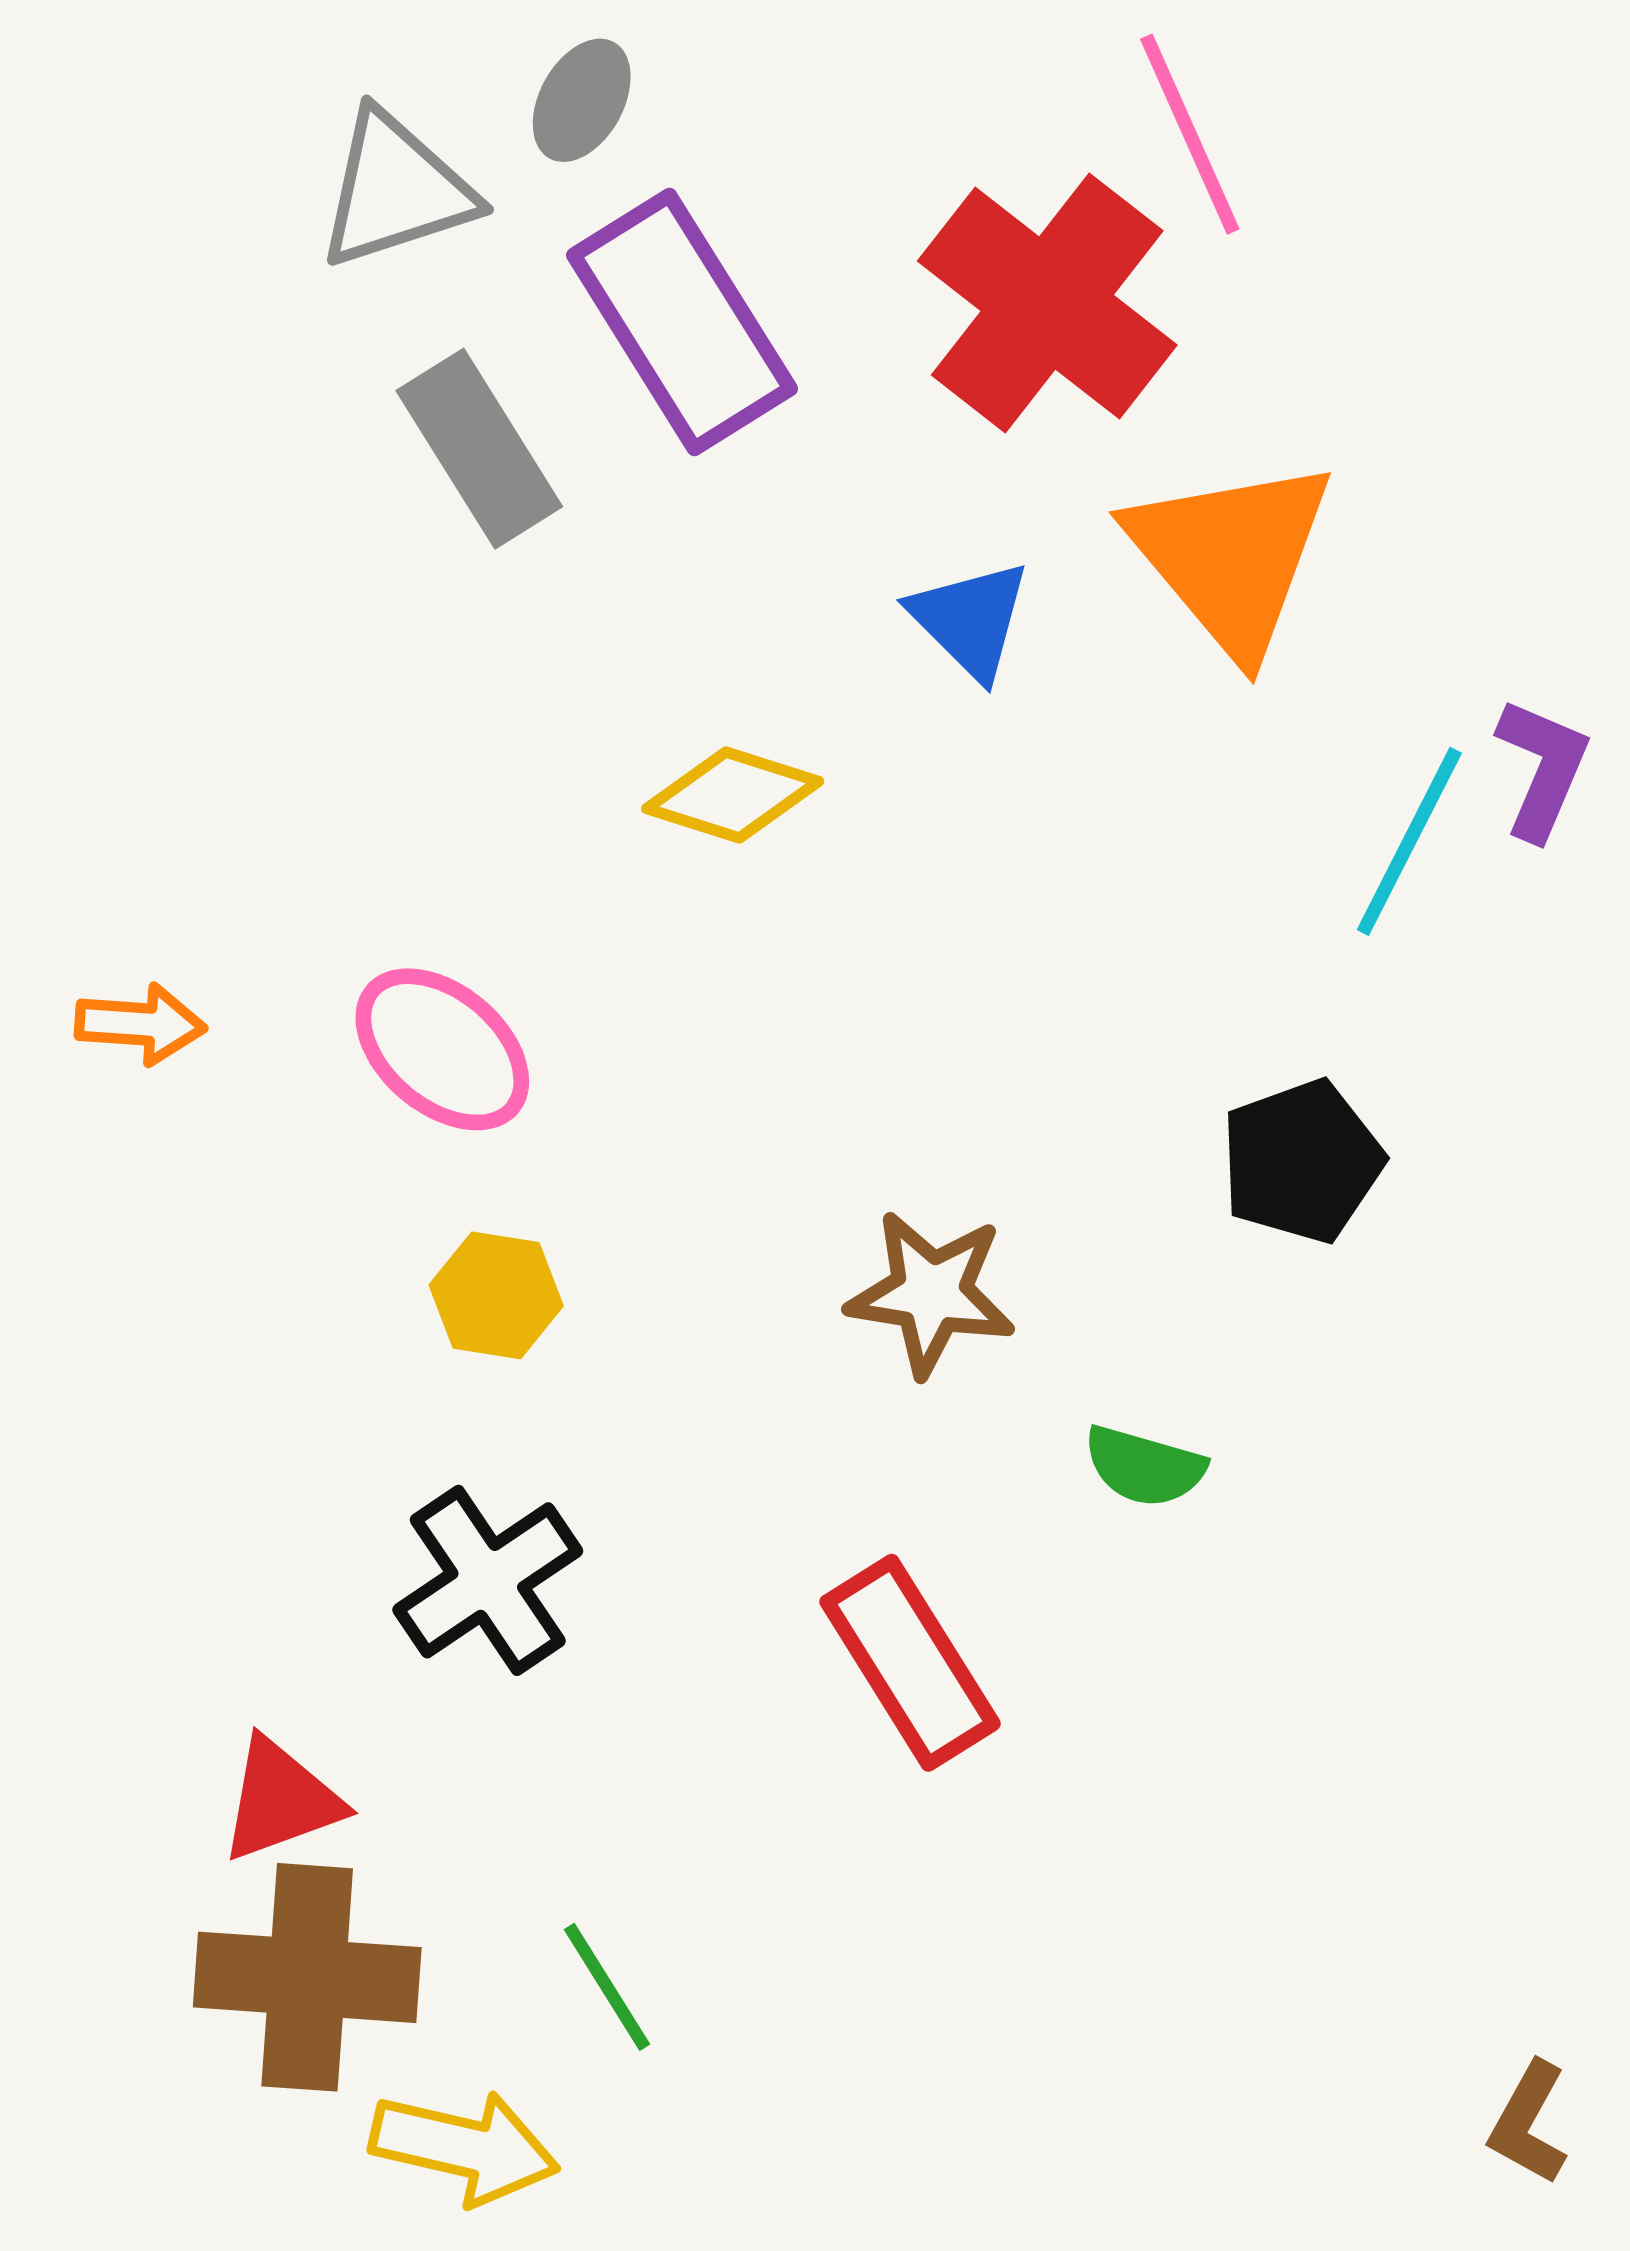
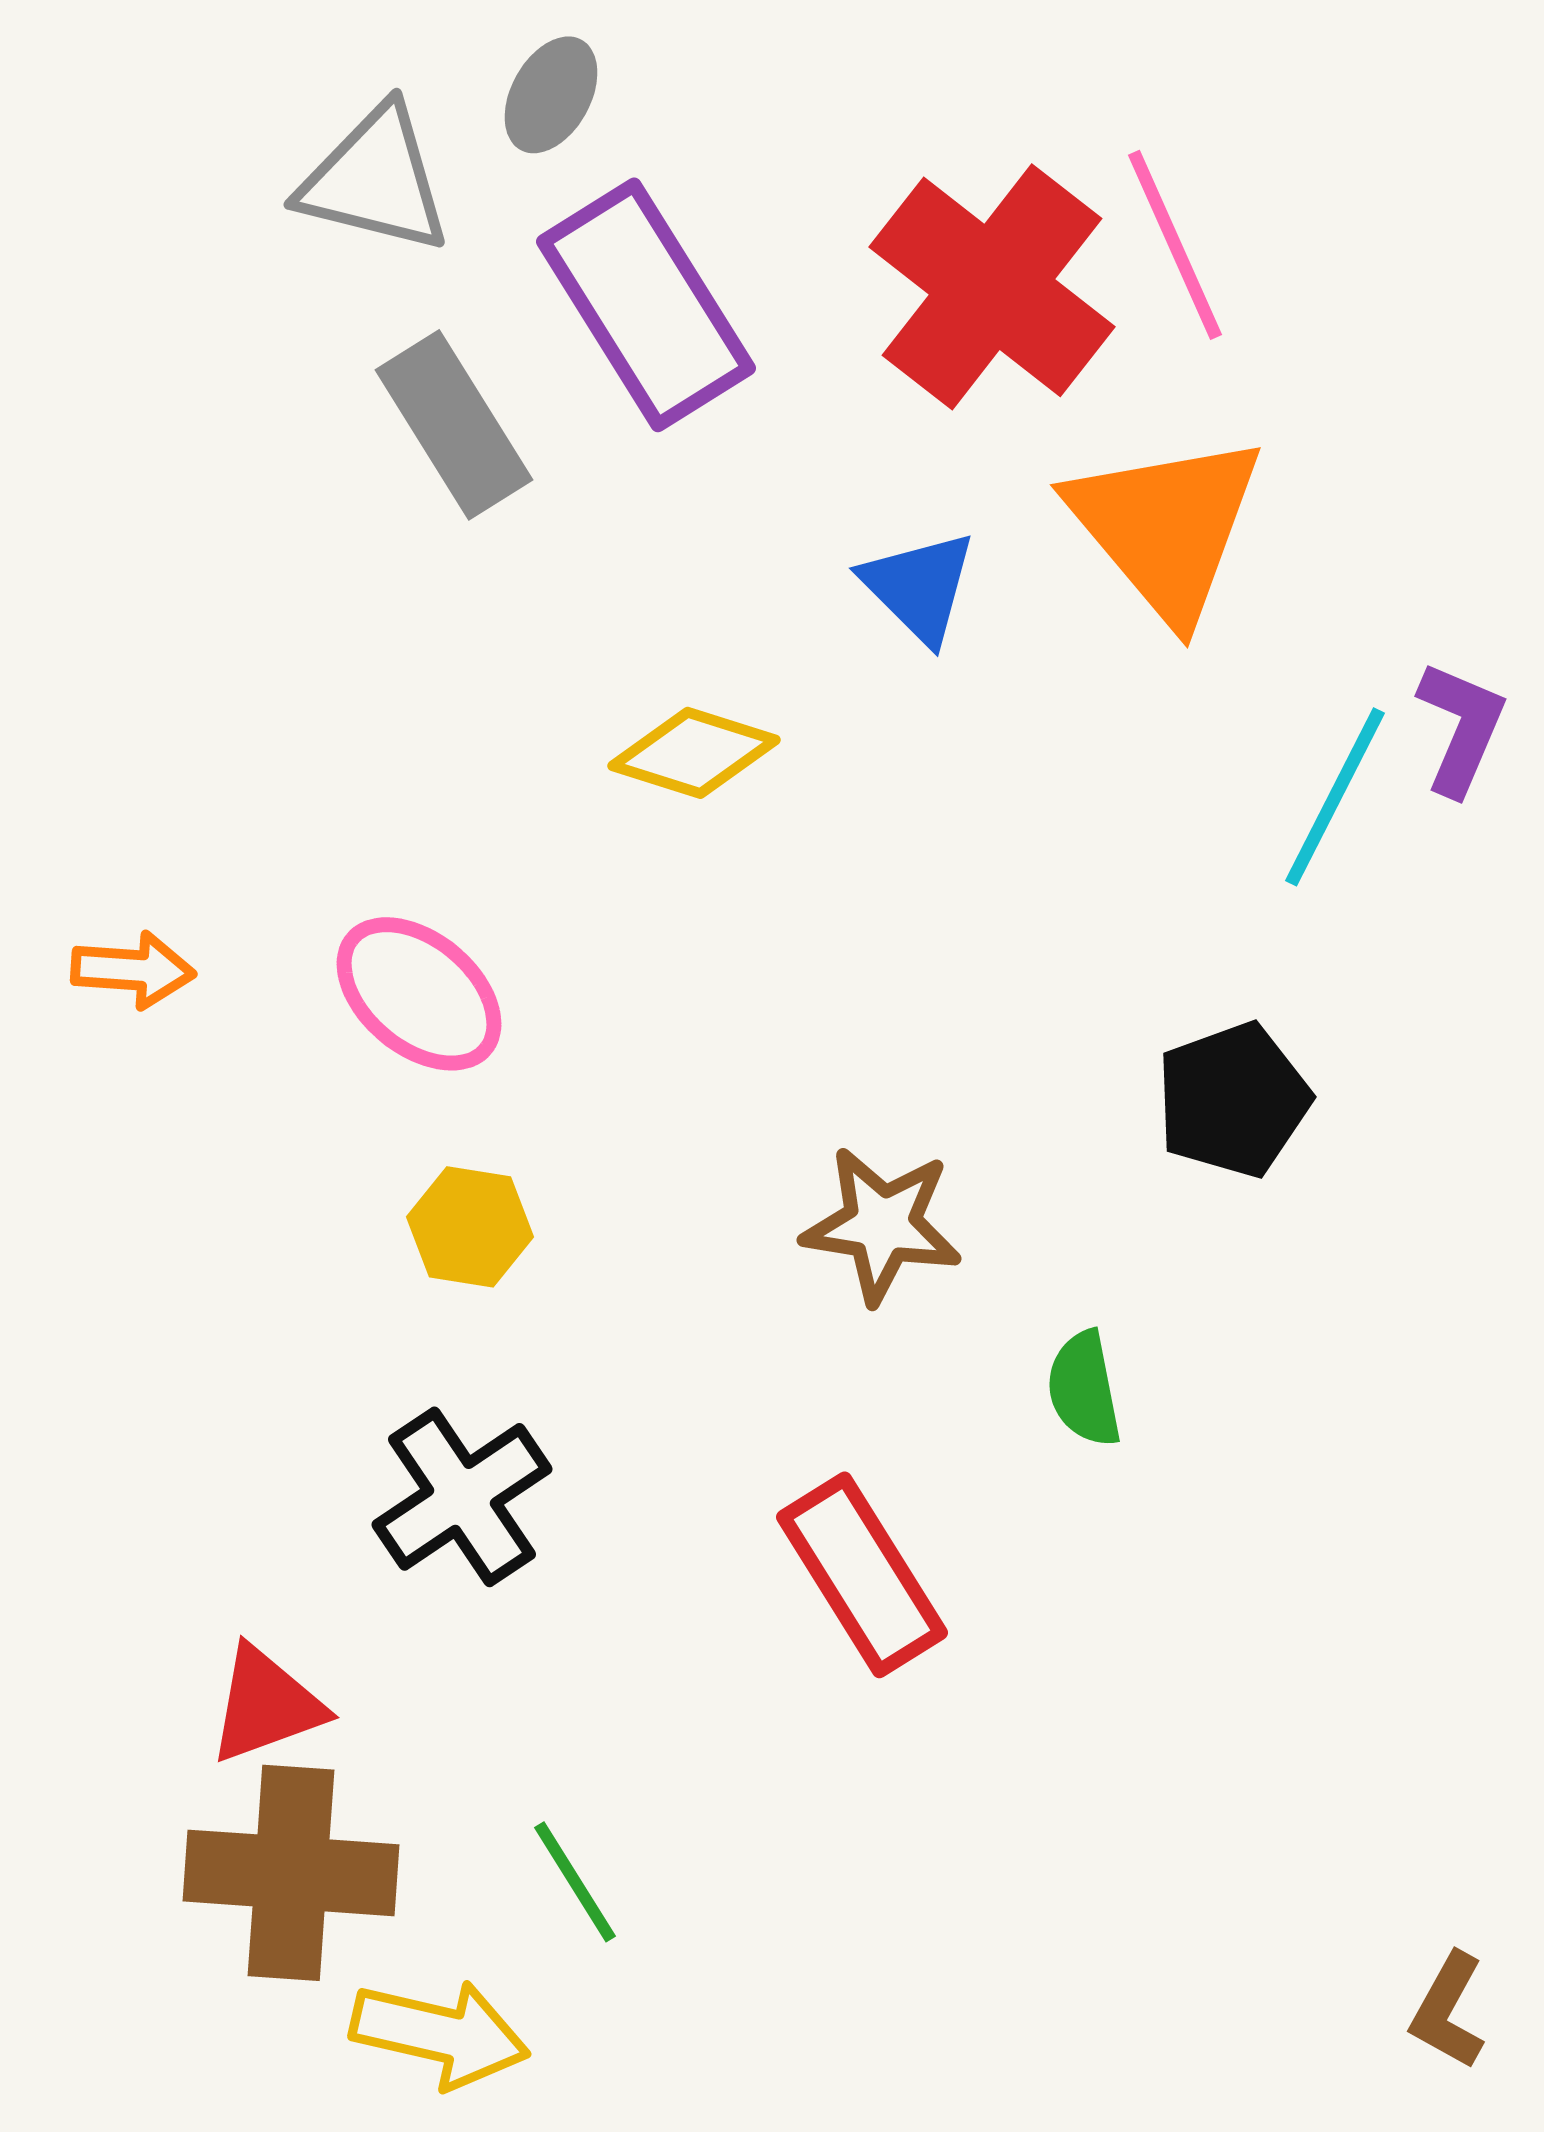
pink line: (1190, 134) -> (1175, 245), moved
gray triangle: (396, 190) -> (375, 180), turned 32
green semicircle: (1144, 1466) -> (1084, 1389), turned 63

